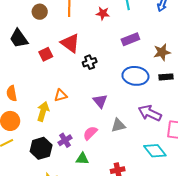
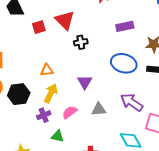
yellow arrow: (43, 111) -> (51, 93), moved
black hexagon: (41, 148) -> (19, 94), moved

